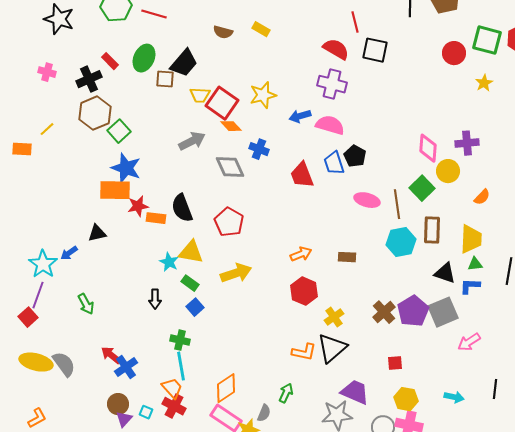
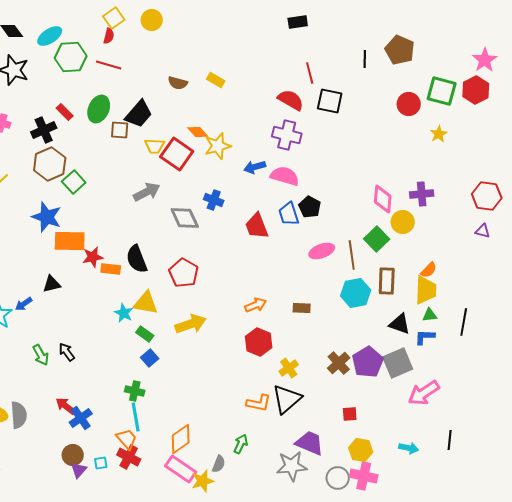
orange diamond: (231, 126) -> (198, 132), moved
blue star: (126, 168) -> (47, 217), moved
orange semicircle: (482, 197) -> (429, 270), moved
pink ellipse: (367, 200) -> (322, 251), turned -35
black arrow: (155, 299) -> (67, 352), moved, turned 144
pink arrow: (469, 342) -> (424, 393), size x1.4
gray semicircle: (64, 364) -> (19, 415), turned 32
cyan square: (146, 412) -> (101, 463), turned -32

